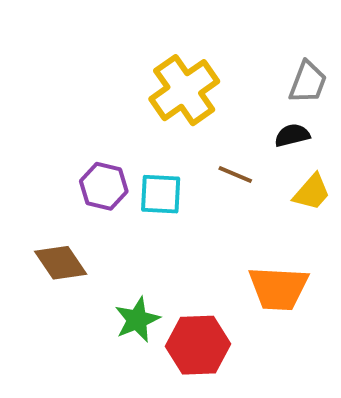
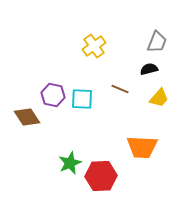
yellow cross: (184, 90) -> (94, 46), size x0.7
brown diamond: (61, 263) -> (27, 117), moved

